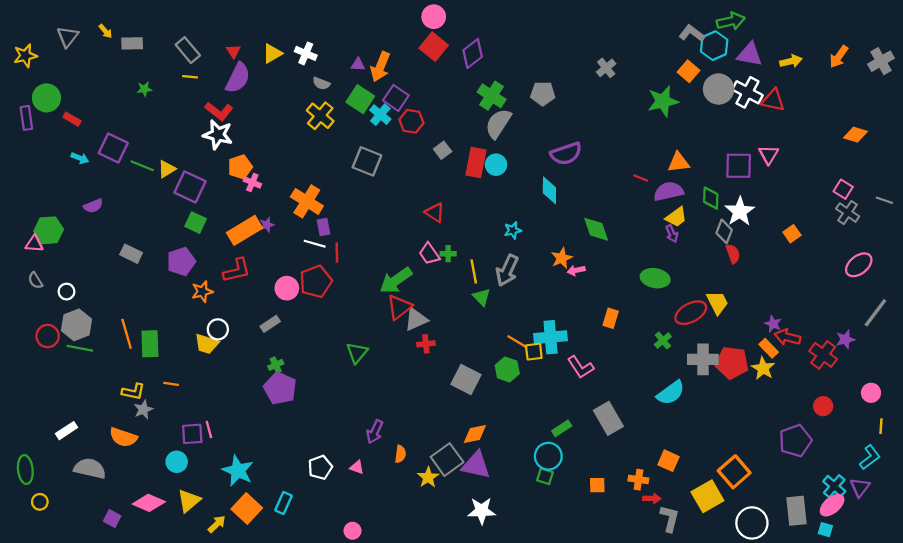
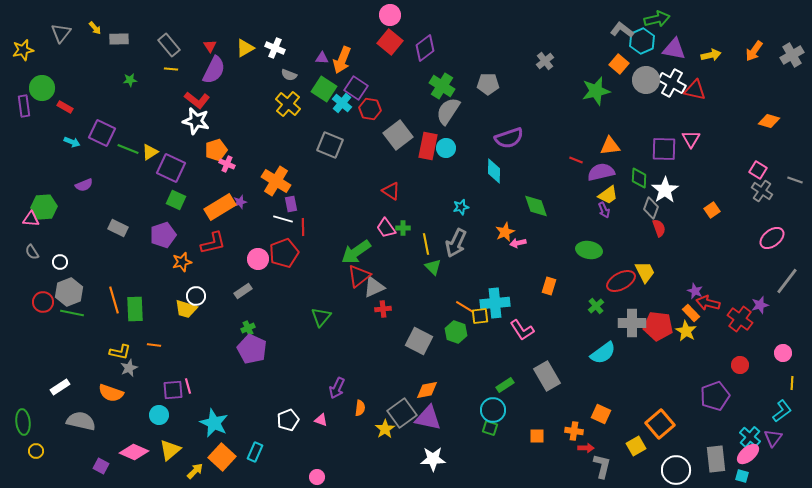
gray square: (443, 150) -> (398, 135), size x1.8
yellow square: (707, 496) -> (636, 446), size x0.7

